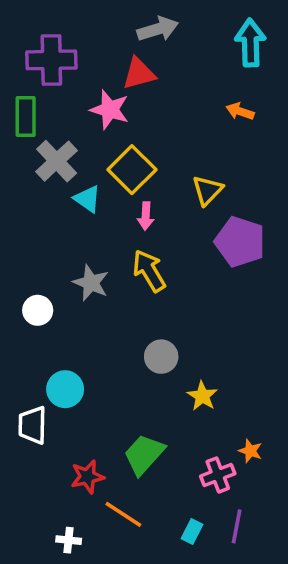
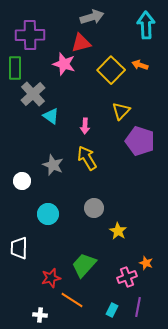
yellow square: (132, 170) -> (111, 70), moved
cyan circle: (65, 389) -> (48, 214), moved

